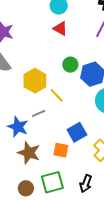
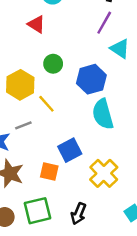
red triangle: (60, 28) -> (36, 24), moved
green circle: (70, 65) -> (53, 64), moved

